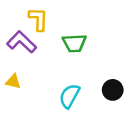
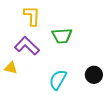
purple L-shape: (22, 42) -> (27, 46), moved

